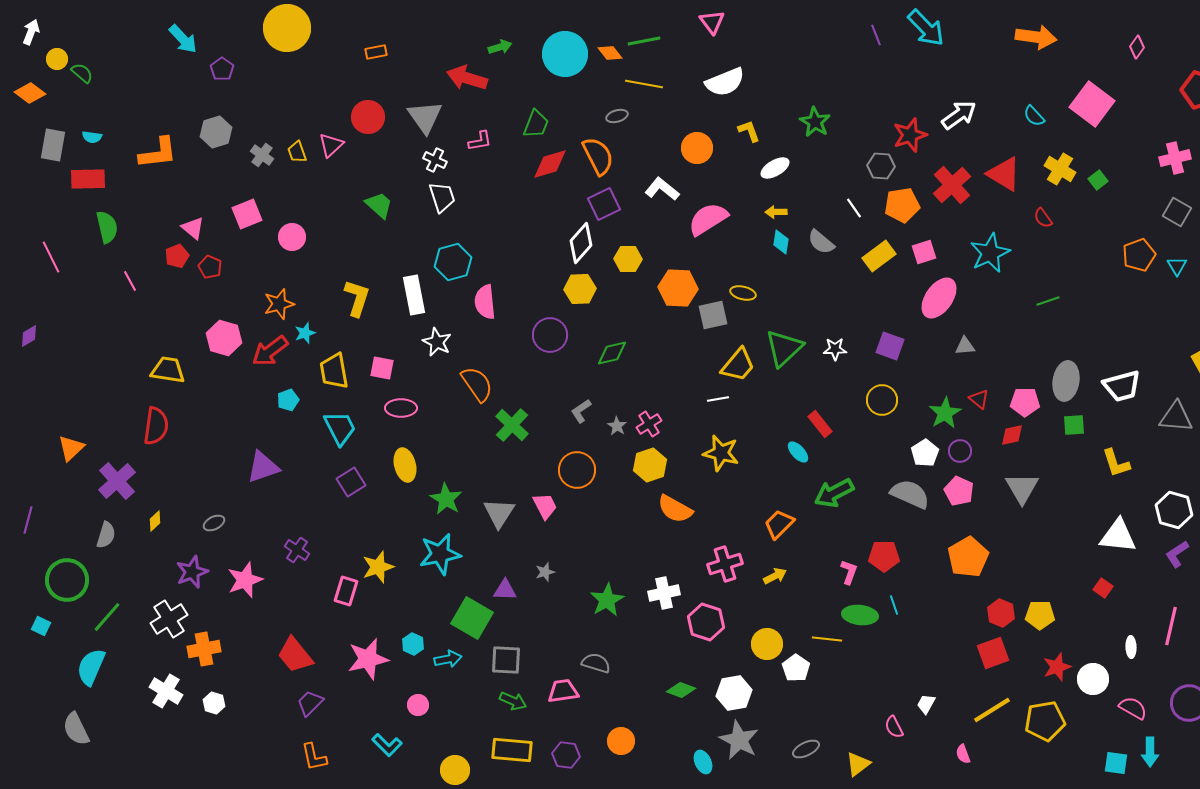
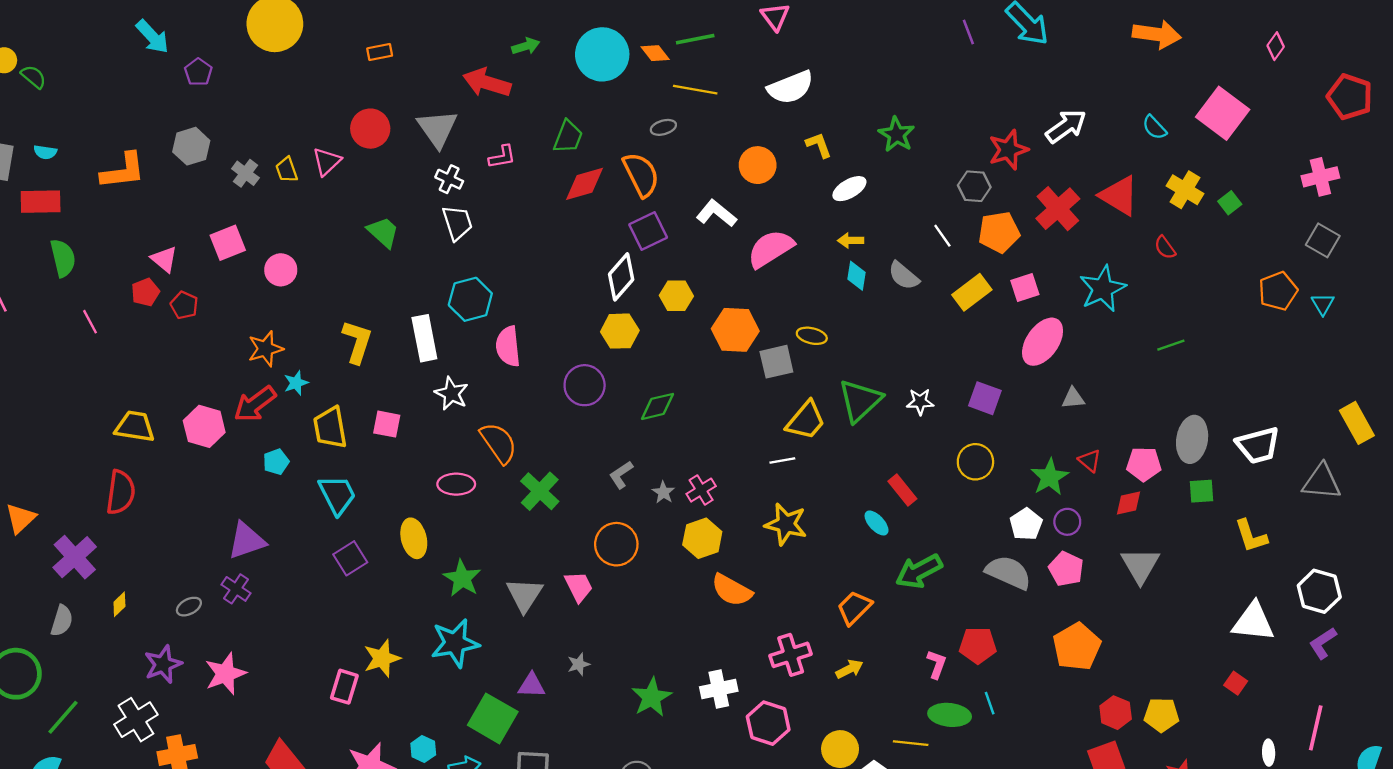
pink hexagon: (224, 338) -> (204, 426), moved
pink ellipse: (401, 408) -> (456, 484), moved
purple cross: (297, 550) -> (236, 589), moved

